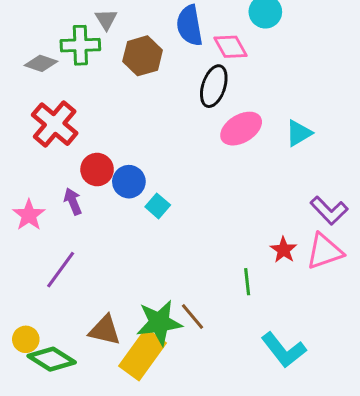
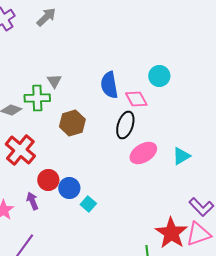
brown hexagon: (143, 56) -> (72, 123), moved
red star: (284, 250) -> (171, 233), size x1.8

